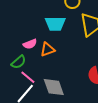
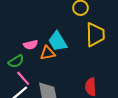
cyan trapezoid: (55, 24) -> (58, 41), moved, turned 50

